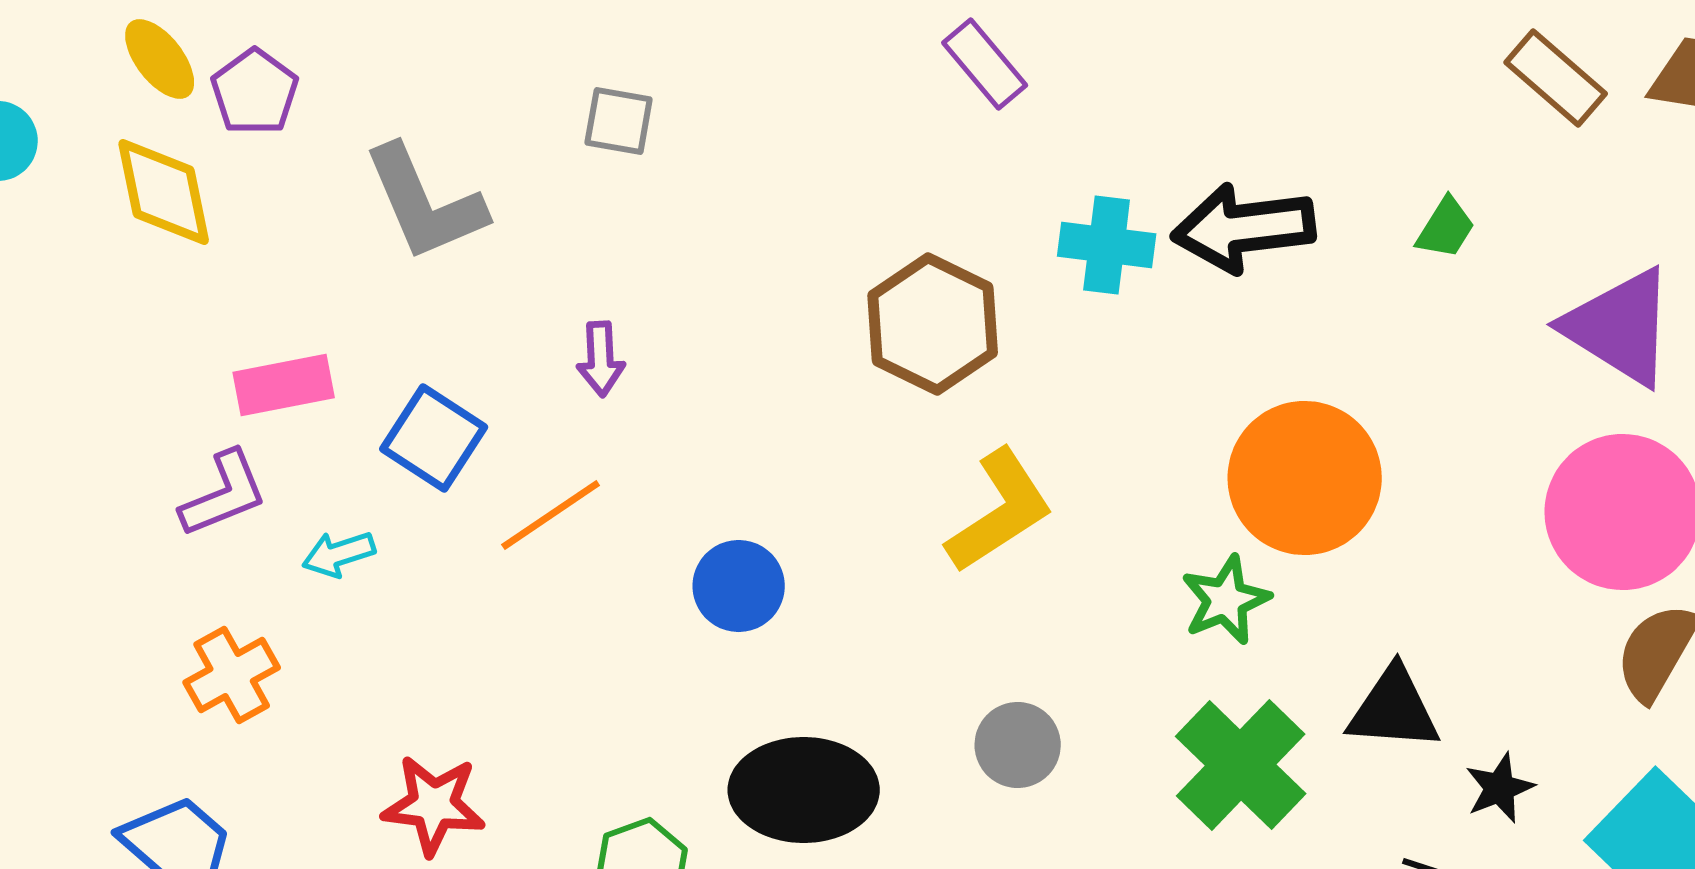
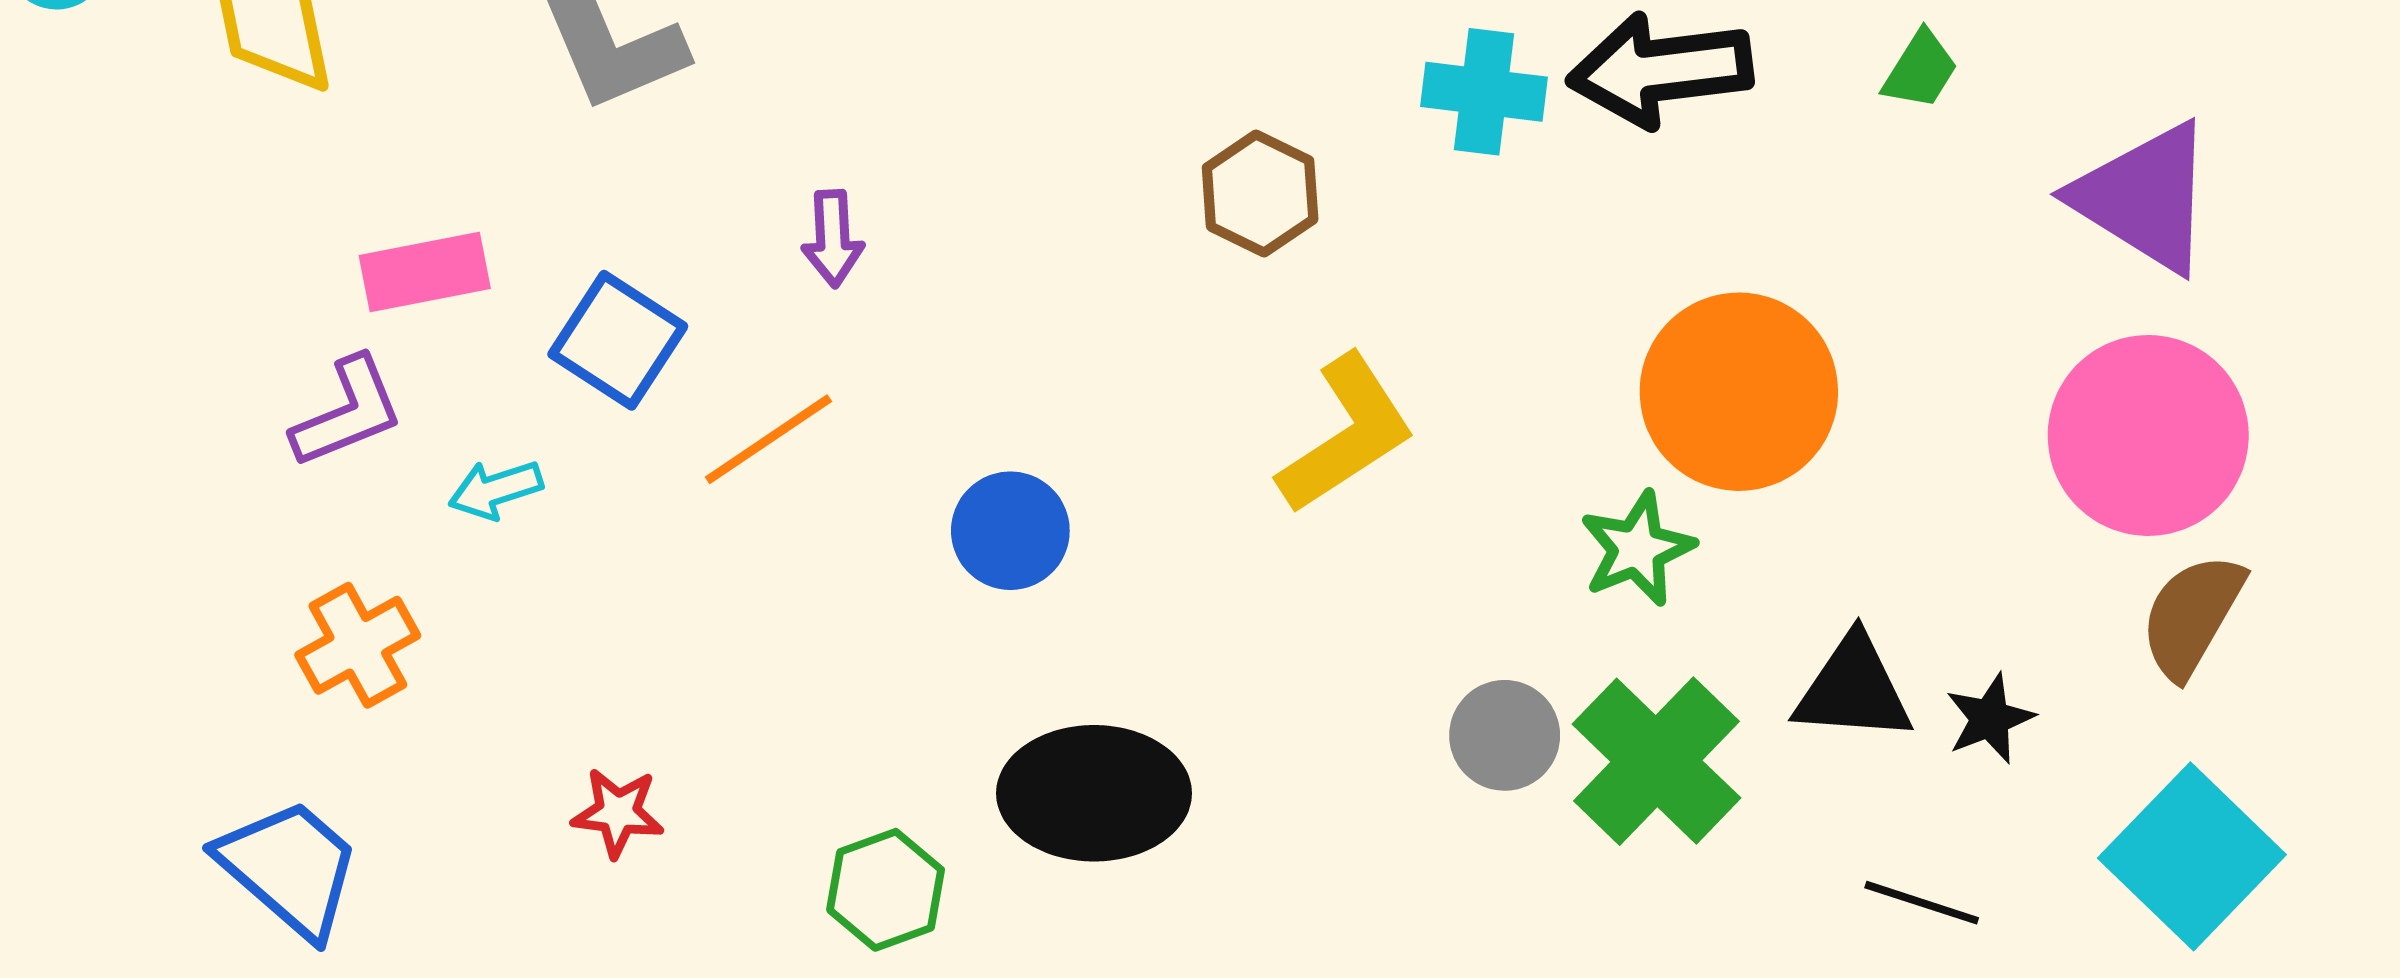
brown hexagon: (933, 324) -> (1260, 193), size x0.7
gray circle: (1018, 745) -> (1505, 735), moved
black star: (1500, 788) -> (1990, 719), moved
red star: (434, 805) -> (618, 813), size x0.7

